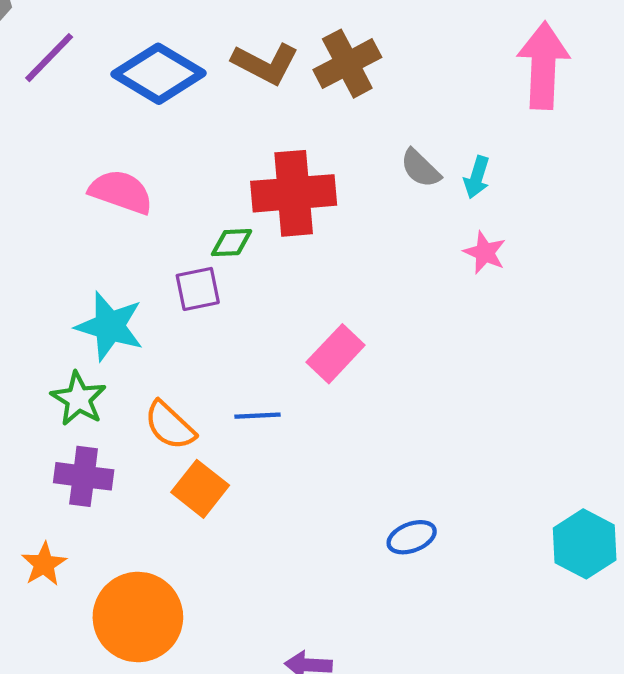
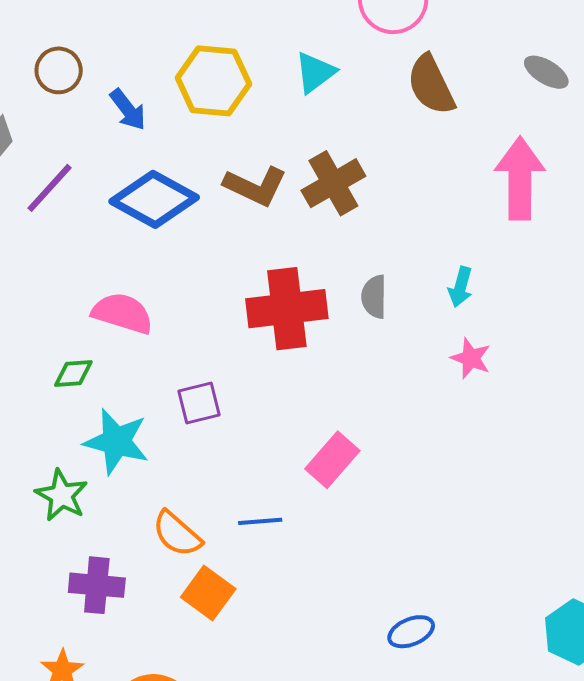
gray semicircle: (420, 168) -> (374, 297), moved, turned 48
green diamond: (232, 243) -> (73, 373), moved
green star: (79, 399) -> (62, 495), moved

